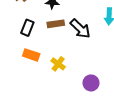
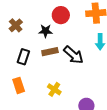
orange rectangle: (31, 55) -> (19, 85), moved, turned 56

